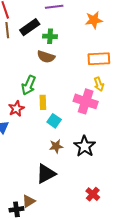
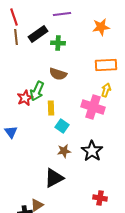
brown semicircle: (46, 57) -> (58, 74), moved
yellow arrow: (99, 84) -> (106, 90), turned -144
red star: (16, 109) -> (25, 98), moved
red cross: (93, 194) -> (100, 198), turned -32

